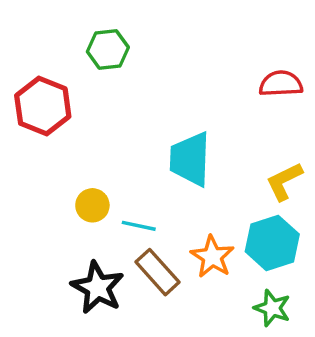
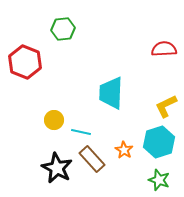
orange star: (212, 257) -> (124, 150), size x0.7

